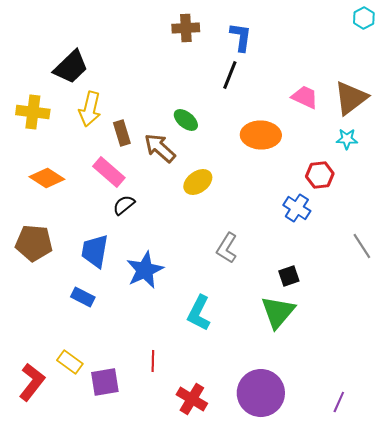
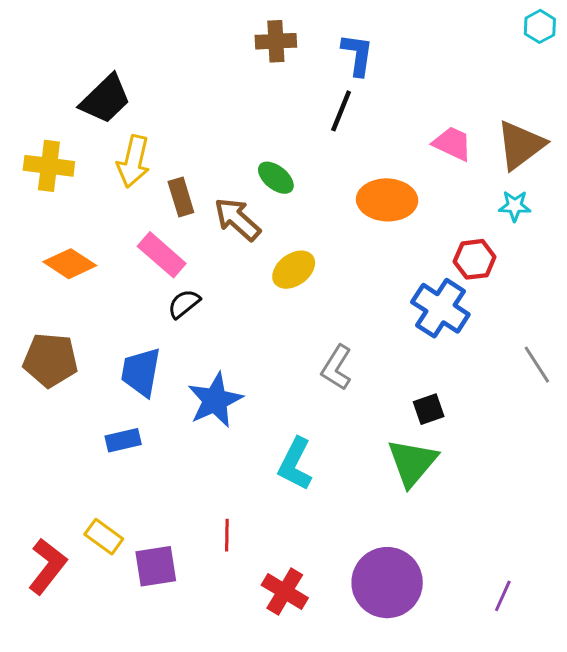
blue cross: (297, 208) -> (440, 308), size x1.4
blue rectangle: (83, 297) -> (123, 440), turned -40

